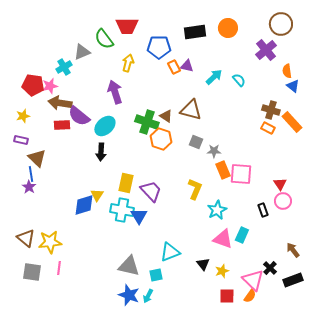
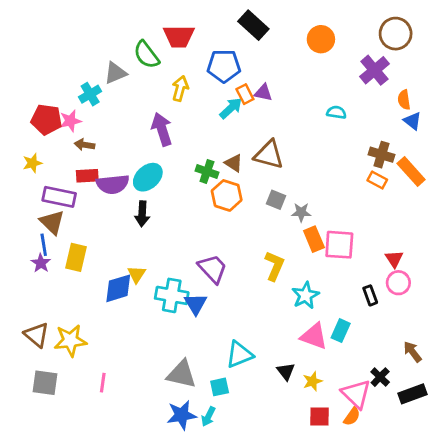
black rectangle: (195, 32) -> (253, 25), moved, turned 50
cyan arrow: (214, 77) -> (231, 108), moved
cyan semicircle: (239, 80) -> (336, 112), turned -40
brown arrow: (60, 103) -> (84, 145), size x0.6
purple semicircle: (79, 116) -> (113, 184), moved, turned -45
green cross: (147, 122) -> (207, 172), size x0.7
purple rectangle: (21, 140) -> (59, 197), moved, size x1.6
yellow rectangle: (126, 183) -> (76, 257), moved
pink line: (59, 268) -> (103, 383), moved
blue star: (129, 295) -> (182, 415), turned -30

